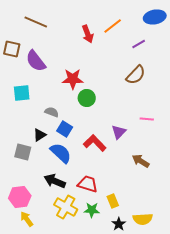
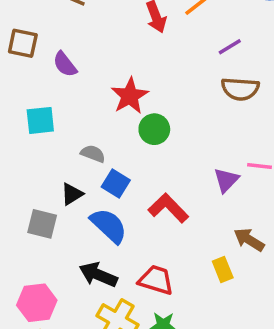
purple line: (139, 44) -> (230, 47), moved
purple semicircle: (36, 61) -> (65, 64), size x0.7
brown semicircle: (136, 75) -> (240, 89), turned 50
red star: (73, 79) -> (130, 96), turned -30
purple triangle: (119, 132) -> (226, 180), moved
yellow rectangle: (113, 201) -> (223, 269), moved

